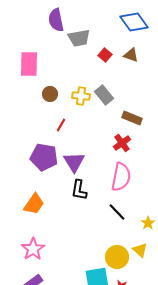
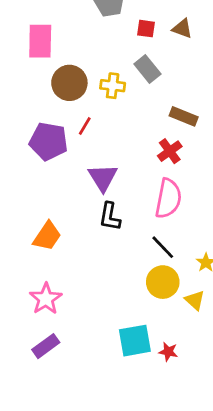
red square: (105, 55) -> (146, 29), turned -32
brown circle: (50, 94) -> (69, 83), size x1.6
gray rectangle: (104, 95) -> (147, 69), moved
purple pentagon: (44, 157) -> (49, 141), moved
yellow circle: (117, 257) -> (163, 282), moved

